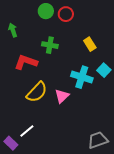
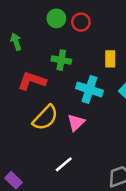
yellow rectangle: (90, 44) -> (110, 59), turned 32
cyan cross: (82, 77) -> (89, 89), moved
white line: (27, 131) -> (64, 164), moved

